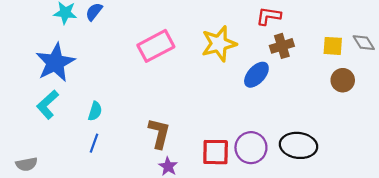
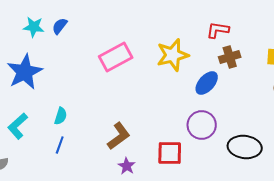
cyan L-shape: (48, 105) -> (18, 126), moved
brown L-shape: (159, 133) -> (119, 136), turned 40
purple circle: (251, 148) -> (202, 125), moved

